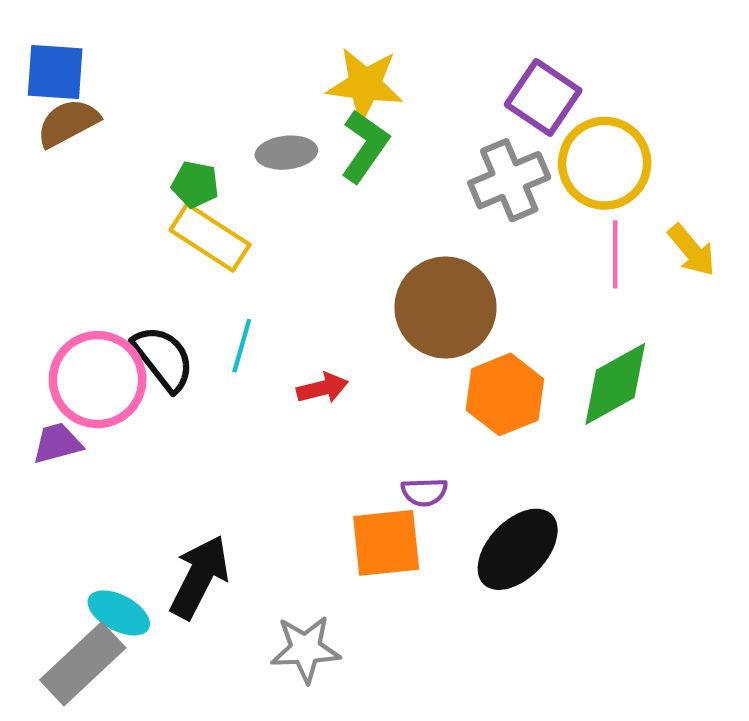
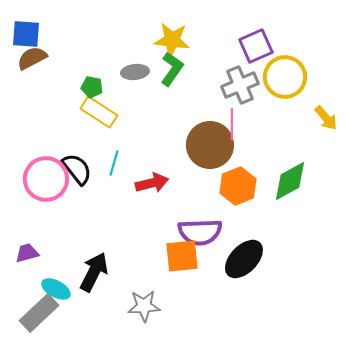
purple square: (543, 97) -> (256, 46), turned 32
pink line: (615, 254) -> (232, 124), moved
red arrow: (322, 388) -> (152, 183), size x1.4
purple trapezoid: (57, 443) -> (27, 253), moved
purple semicircle: (424, 492) -> (200, 232), size x2.0

